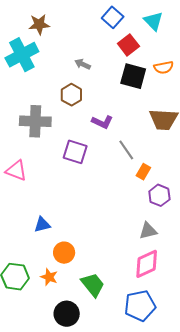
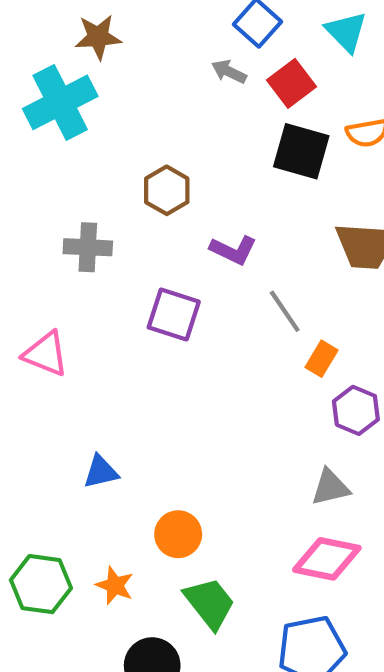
gray arrow: (83, 64) -> (229, 72), moved
gray cross: (35, 121) -> (88, 247), size x0.7
orange circle: (64, 253) -> (178, 534), moved
pink diamond: (147, 264) -> (327, 559), turned 36

